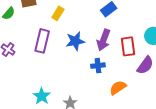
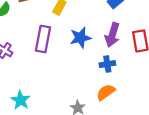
orange semicircle: (118, 88) -> (106, 92), moved
cyan star: (42, 96) -> (20, 100), moved

